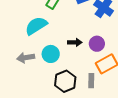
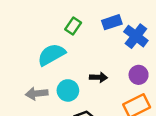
purple circle: (97, 44) -> (139, 75), moved

